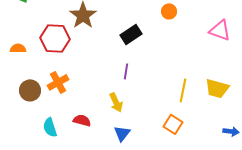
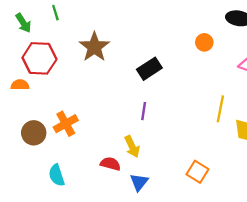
orange circle: (169, 11) -> (204, 42), moved
red hexagon: (55, 38) -> (39, 58), moved
yellow line: (183, 90) -> (220, 109), moved
red semicircle: (82, 120) -> (110, 164), moved

